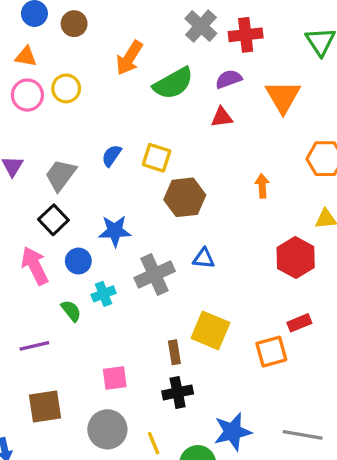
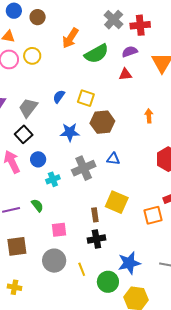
blue star: (115, 231) -> (70, 132), moved
green semicircle: (71, 311) -> (37, 205), moved

